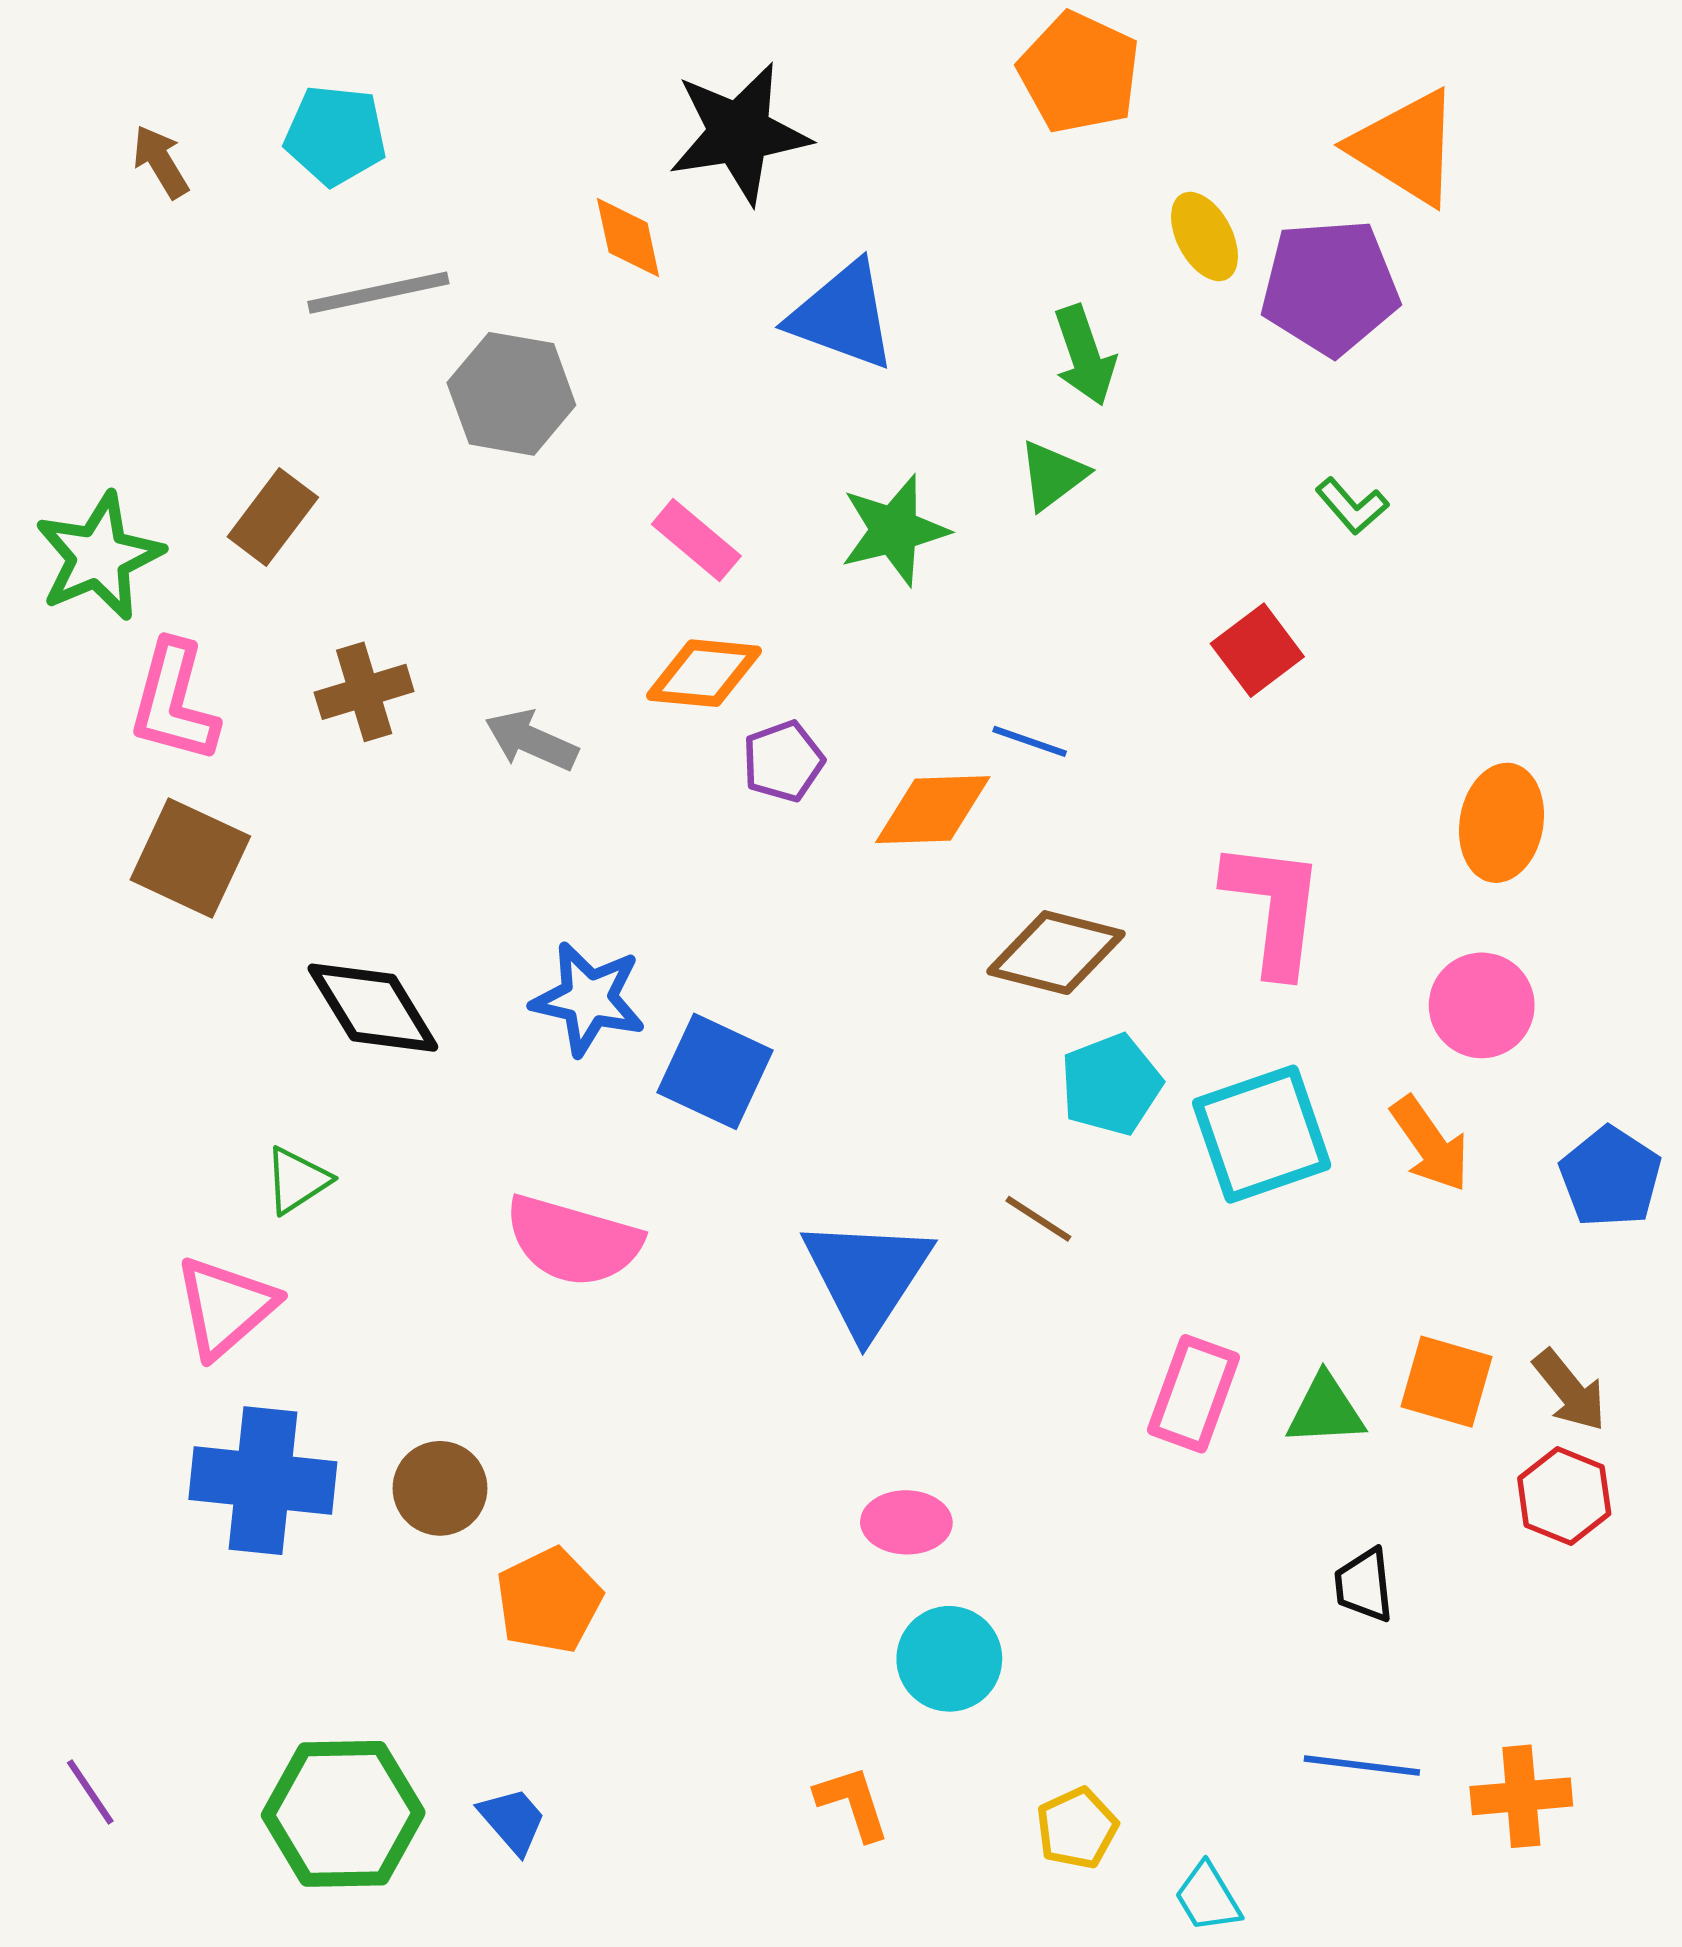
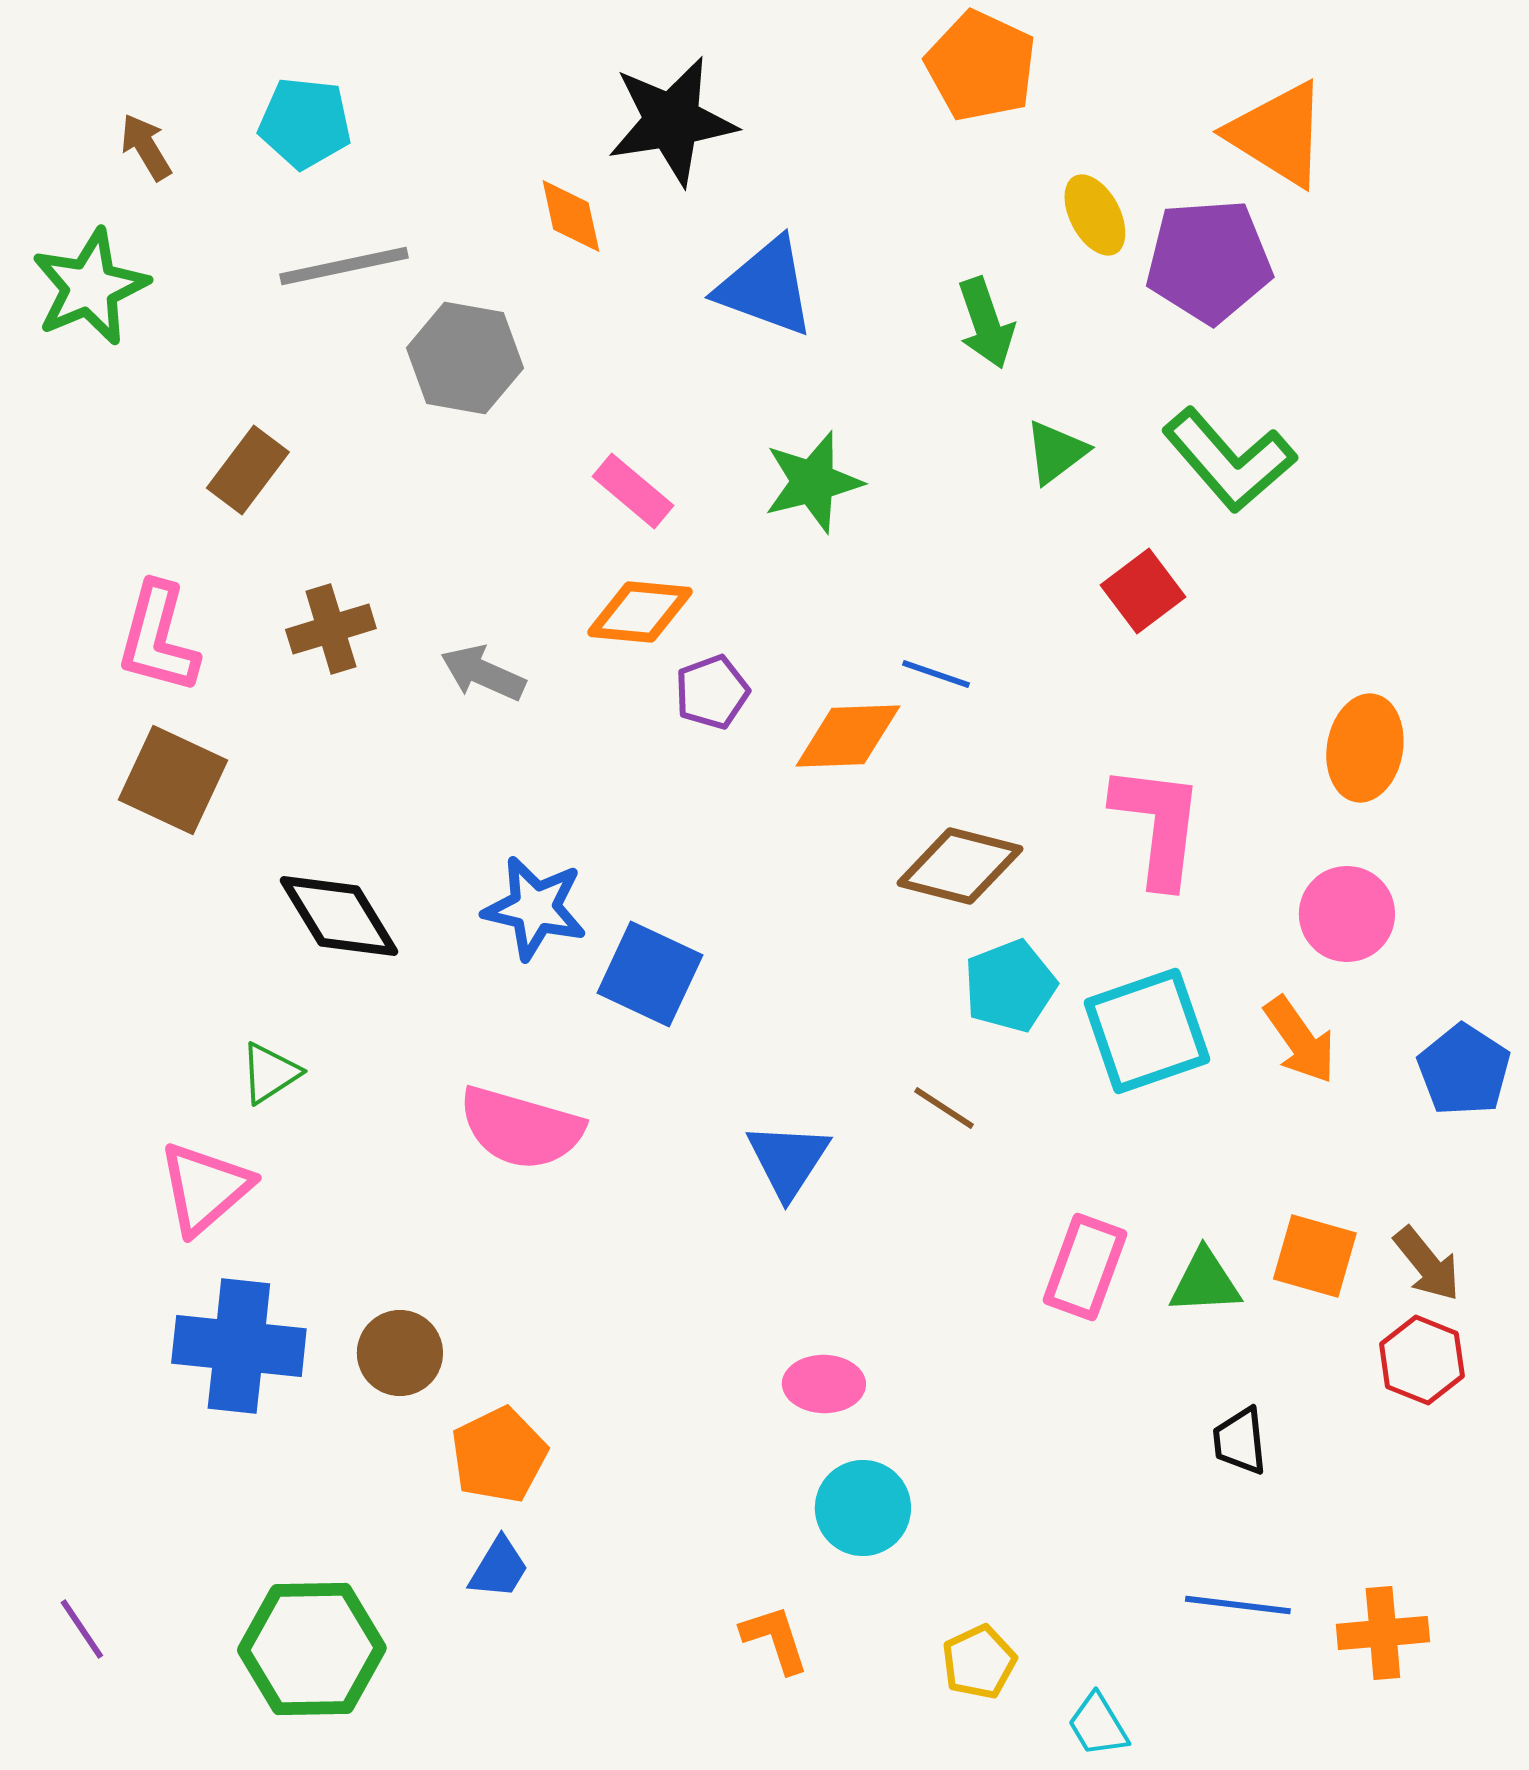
green triangle: (1053, 475) -> (1056, 452), moved
green L-shape: (1352, 506) -> (1229, 460), size x2.0
green star: (99, 557) -> (90, 287), moved
blue triangle: (867, 1276) -> (788, 1160), size x0.7
blue trapezoid: (513, 1820) -> (499, 1568), moved, turned 72

